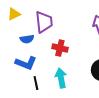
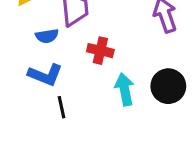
cyan arrow: (61, 78) -> (125, 89), moved

